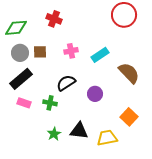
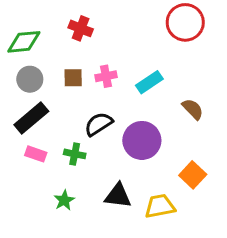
brown square: (40, 52) -> (73, 78), moved
brown semicircle: (129, 73) -> (193, 109), size x0.7
purple circle: (95, 94) -> (142, 140), size x1.6
green star: (54, 134) -> (64, 200), moved

